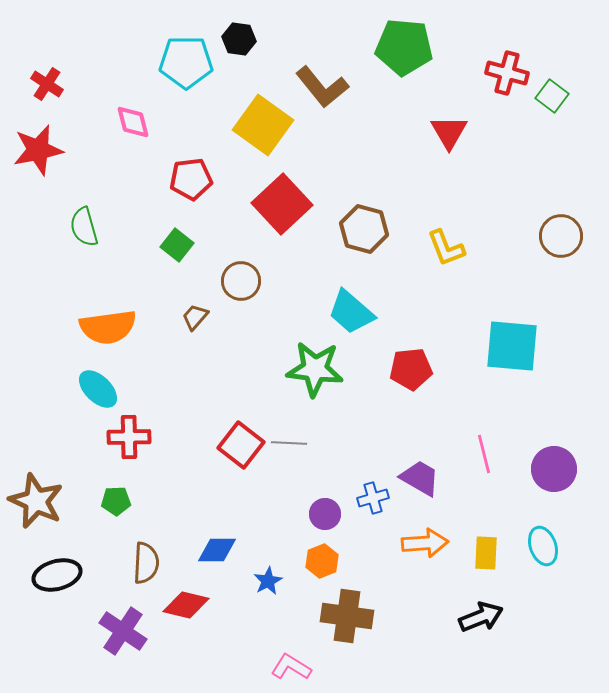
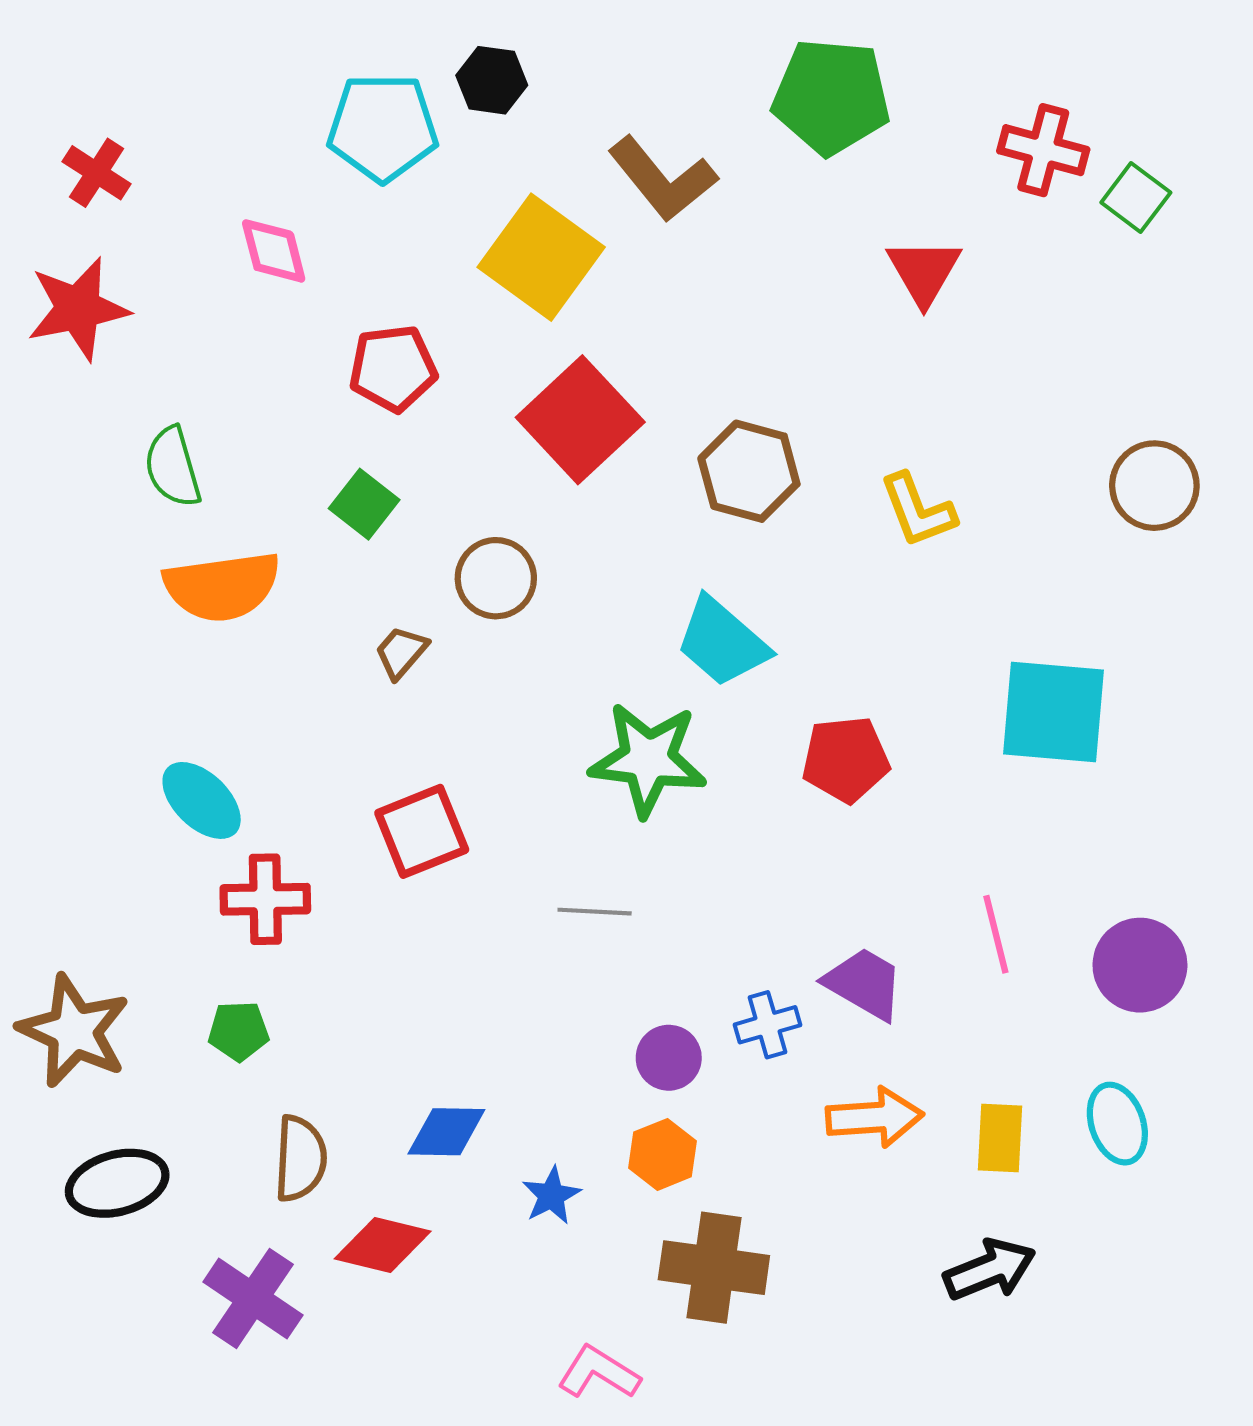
orange semicircle: (108, 327) -> (222, 586), moved
red square: (241, 445) -> (422, 831), moved, turned 30

